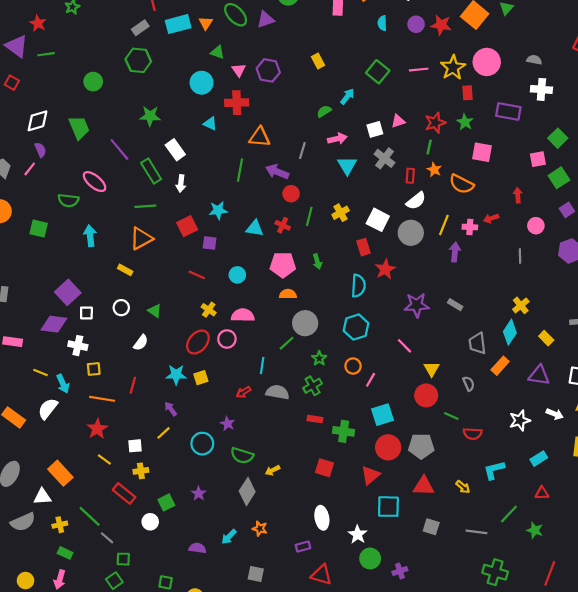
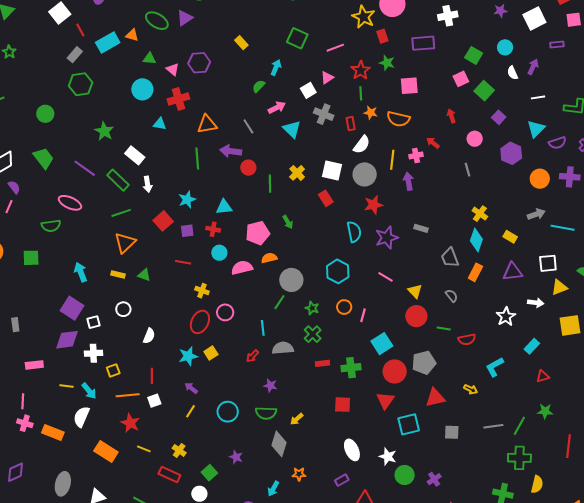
orange triangle: (206, 23) -> (132, 35), turned -32
pink line: (419, 70) -> (335, 48), moved
green star: (150, 116) -> (104, 131), turned -30
gray line: (302, 151) -> (248, 126), turned -35
red arrow: (491, 218) -> (433, 143), turned 72
red cross: (283, 225) -> (213, 229), moved
cyan arrow: (90, 236) -> (81, 272), moved
red star: (385, 269) -> (374, 205), moved, turned 30
cyan semicircle: (358, 286) -> (354, 232), moved
green triangle: (155, 311) -> (144, 275), moved
pink semicircle: (243, 315) -> (242, 268), moved
purple star: (227, 424) -> (270, 385), moved
white square: (135, 446) -> (154, 401), moved
yellow cross: (141, 471) -> (179, 450), turned -32
orange rectangle: (60, 473) -> (106, 452), moved
green line: (509, 514) -> (519, 426), moved

